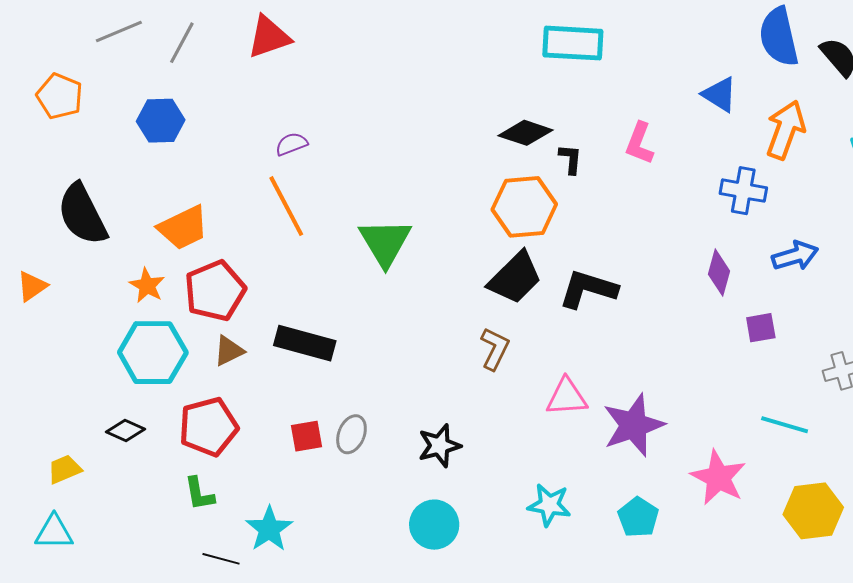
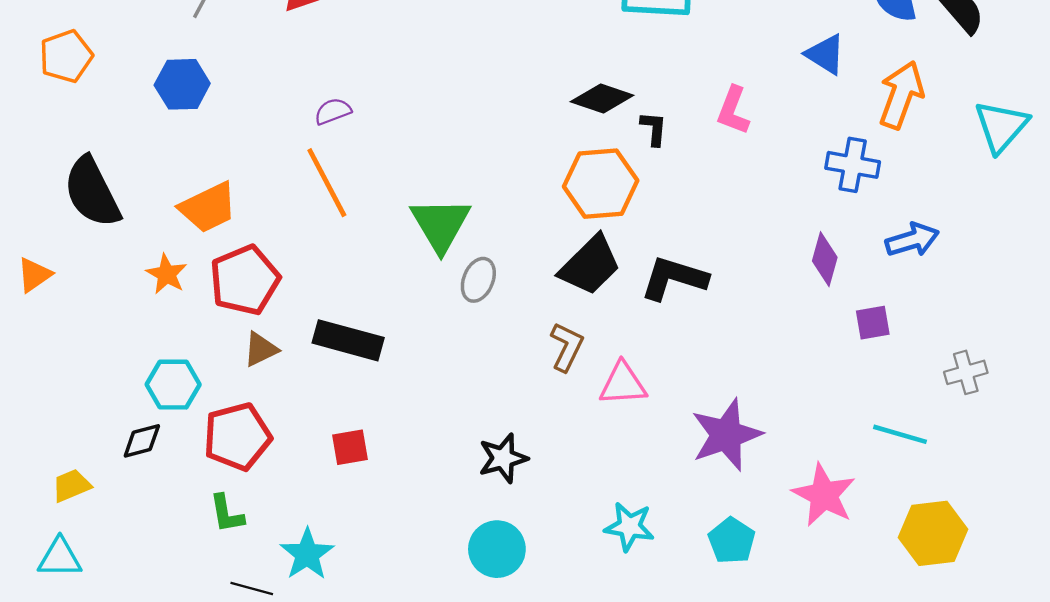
orange pentagon: (60, 96) -> (66, 56), turned 30
cyan hexagon: (153, 353) -> (173, 385), moved, size x0.7
pink triangle: (567, 397) -> (623, 384), moved
black diamond: (126, 430) -> (142, 441), turned -39
gray ellipse: (351, 434) -> (478, 280), moved

